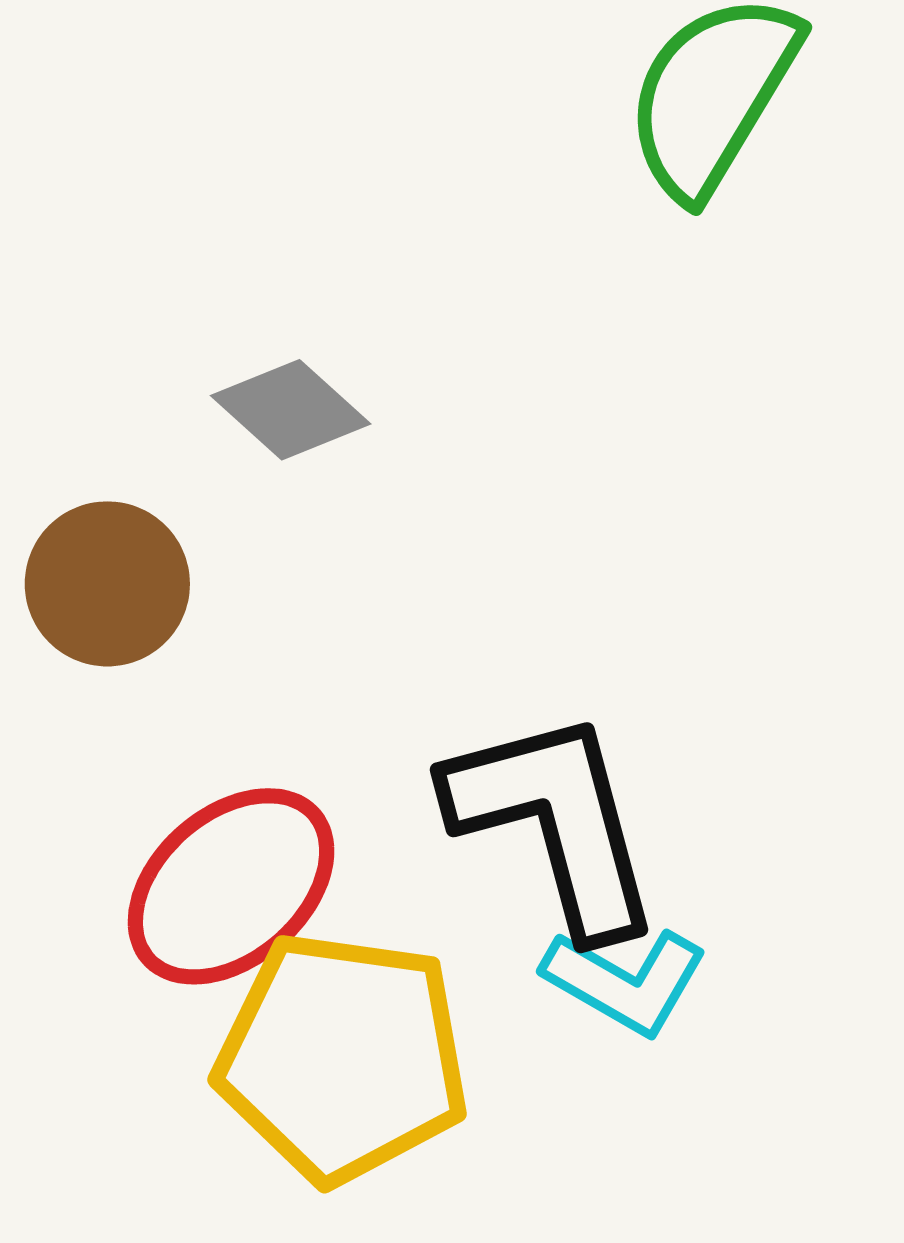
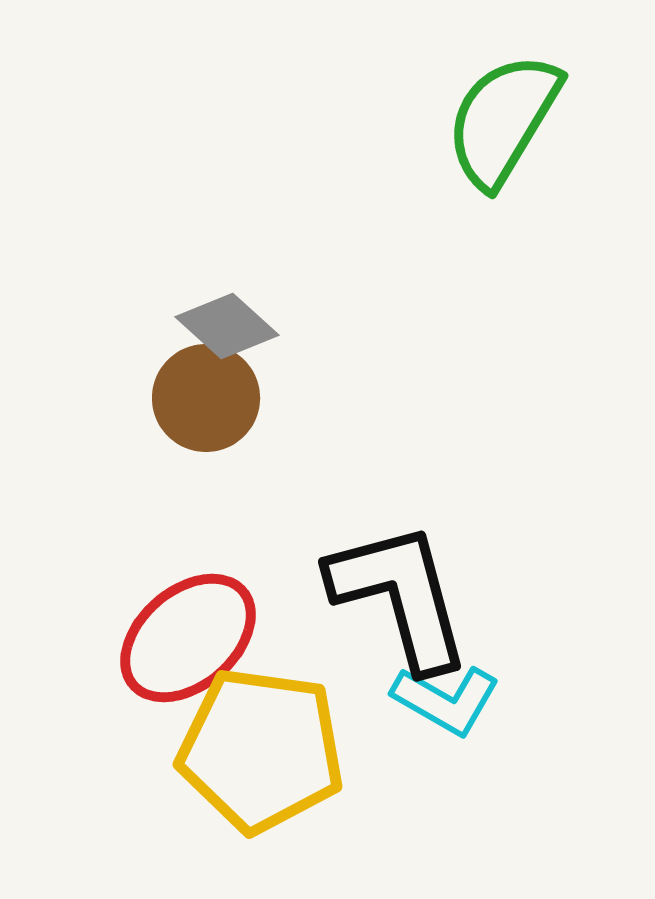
brown circle: (107, 584) -> (206, 398), moved

